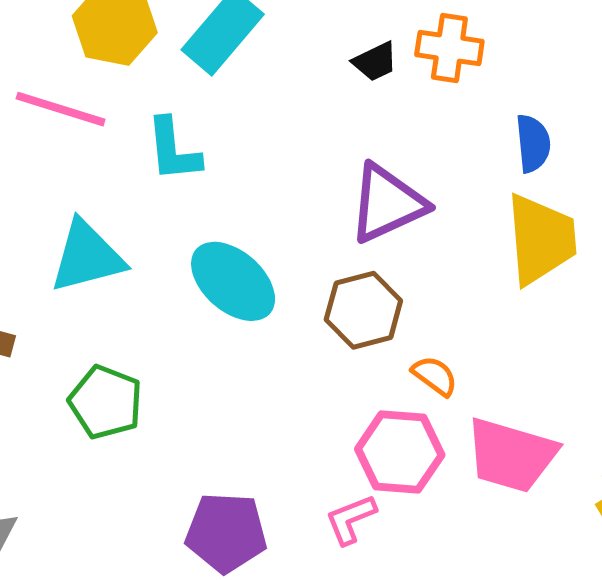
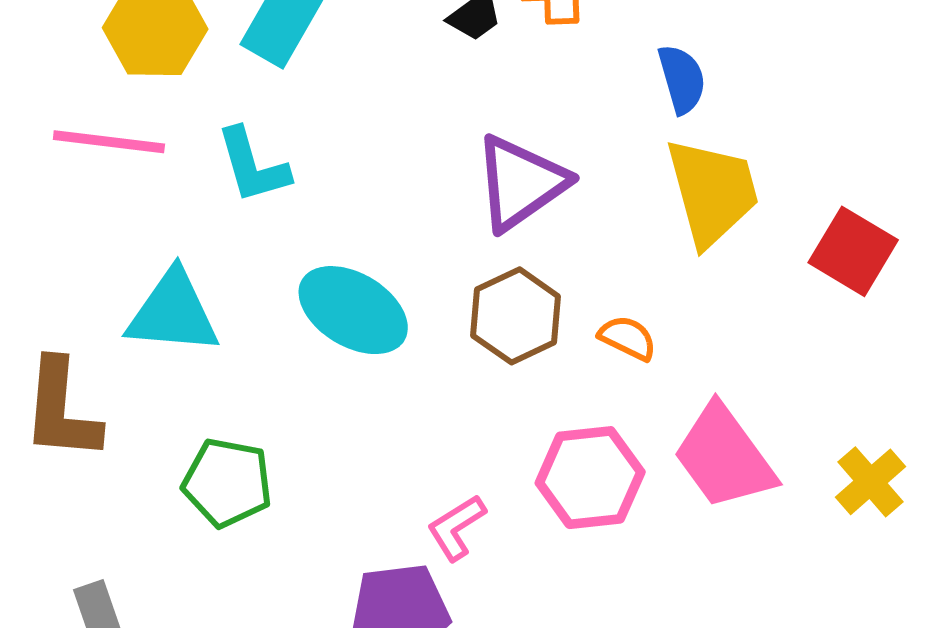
cyan triangle: (87, 257) -> (173, 313), turned 30
orange semicircle: (435, 376) -> (628, 338), moved
pink trapezoid: (511, 455) -> (724, 457), turned 48
pink L-shape: (351, 519) -> (456, 527), moved

